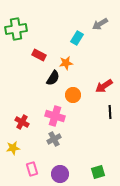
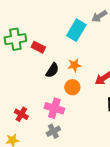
green cross: (16, 29) -> (15, 39), moved
cyan rectangle: (77, 38) -> (76, 30), size x1.5
orange star: (66, 63) -> (74, 65), moved

